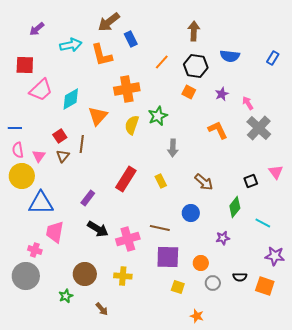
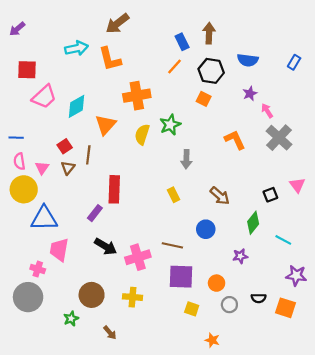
purple arrow: (37, 29) -> (17, 29), moved
blue rectangle: (131, 39) -> (182, 42), moved
purple star: (222, 94) -> (250, 93), moved
red rectangle: (126, 179) -> (114, 189), moved, turned -30

